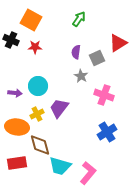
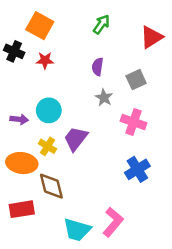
red triangle: (118, 43) -> (151, 37), moved
gray square: (97, 58) -> (136, 80), moved
yellow cross: (37, 114) -> (47, 146), turned -32
cyan trapezoid: (60, 166) -> (77, 230), moved

